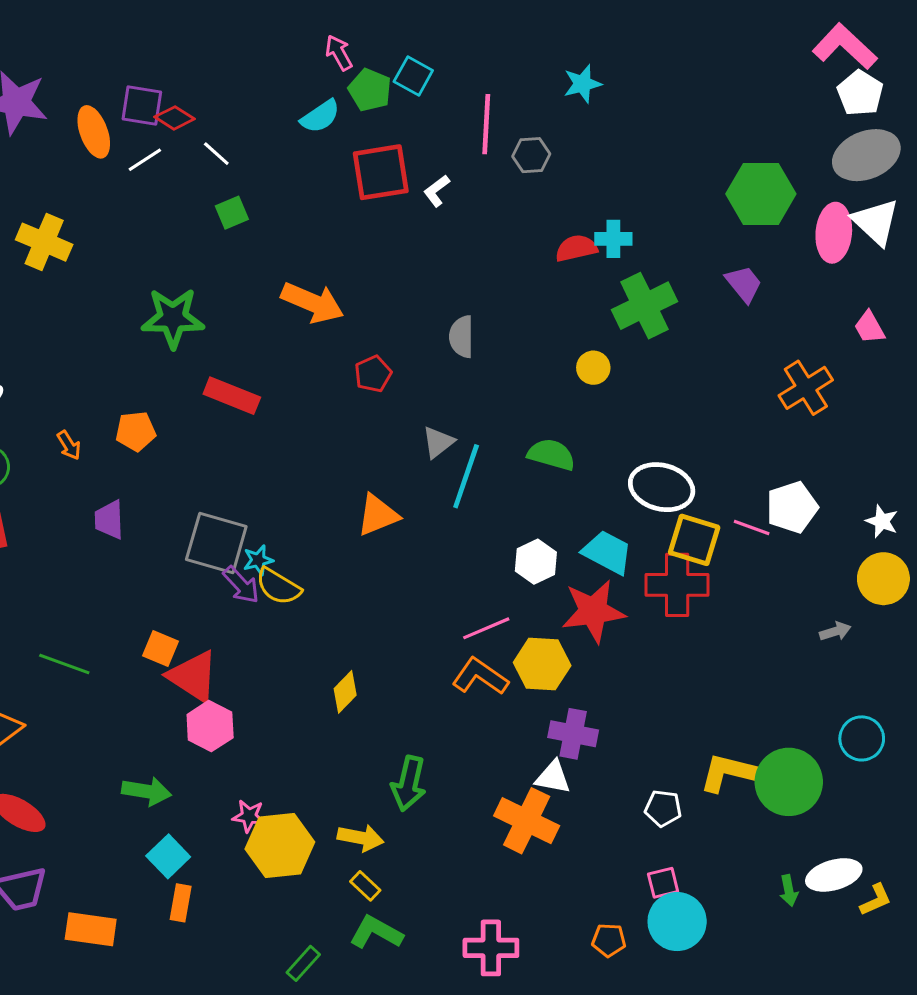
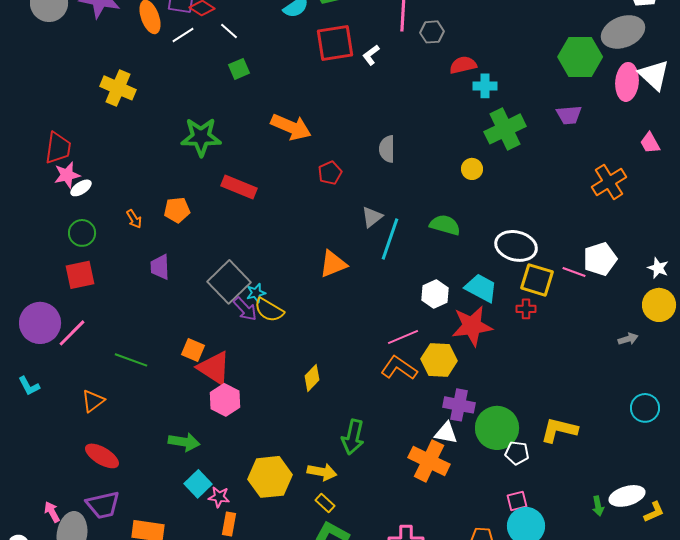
gray ellipse: (866, 155) -> (623, 32), moved
red semicircle: (576, 248) -> (463, 65), moved
purple trapezoid: (744, 284) -> (569, 115), turned 124
gray square: (216, 543) -> (229, 282), turned 30
red cross: (677, 585) -> (526, 309), size x0.5
green circle: (789, 782) -> (497, 428), moved
pink star: (249, 816) -> (219, 497), moved
orange rectangle: (181, 903) -> (229, 524), moved

